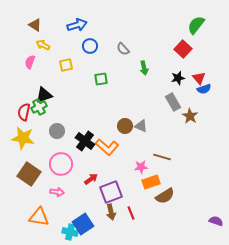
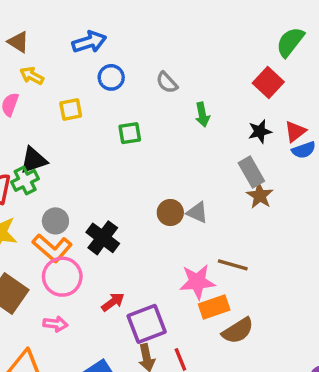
red triangle: (199, 78) -> (295, 131), turned 32
brown star: (190, 116) -> (260, 196), moved
orange L-shape: (107, 147) -> (52, 248), moved
pink star: (141, 167) -> (197, 282), size x1.5

